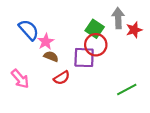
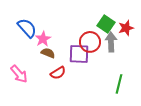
gray arrow: (118, 18) -> (111, 42), moved
green square: (95, 29) -> (106, 24), moved
green line: (127, 89) -> (119, 84), turned -48

